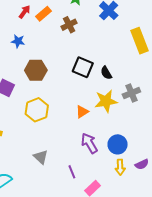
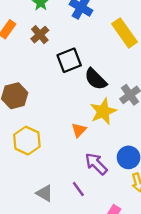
black square: (83, 67) -> (69, 60), moved, turned -30
black semicircle: (106, 73) -> (96, 79), size x1.5
purple line: (72, 172) -> (78, 189), moved

